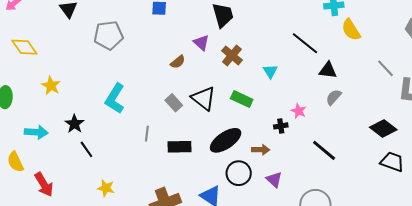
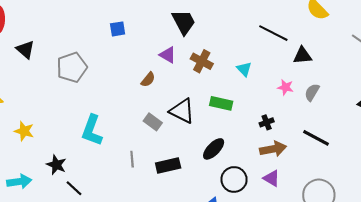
gray semicircle: (334, 97) -> (312, 92), moved
pink star: (299, 111) -> (285, 87), moved
black ellipse: (226, 140) -> (214, 149), size x0.7
brown arrow: (261, 150) -> (273, 149), moved, size x1.4

